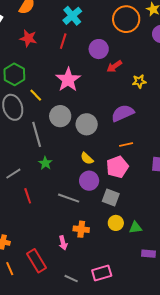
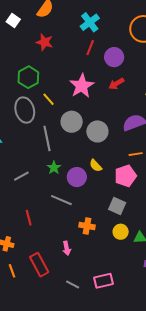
red line: (63, 41) -> (90, 48), moved
red arrow: (114, 66) -> (116, 84), moved
purple circle: (89, 181) -> (77, 177), moved
red line: (28, 196) -> (29, 218), moved
gray line: (69, 198) -> (61, 200), moved
orange cross: (81, 229) -> (87, 226), moved

